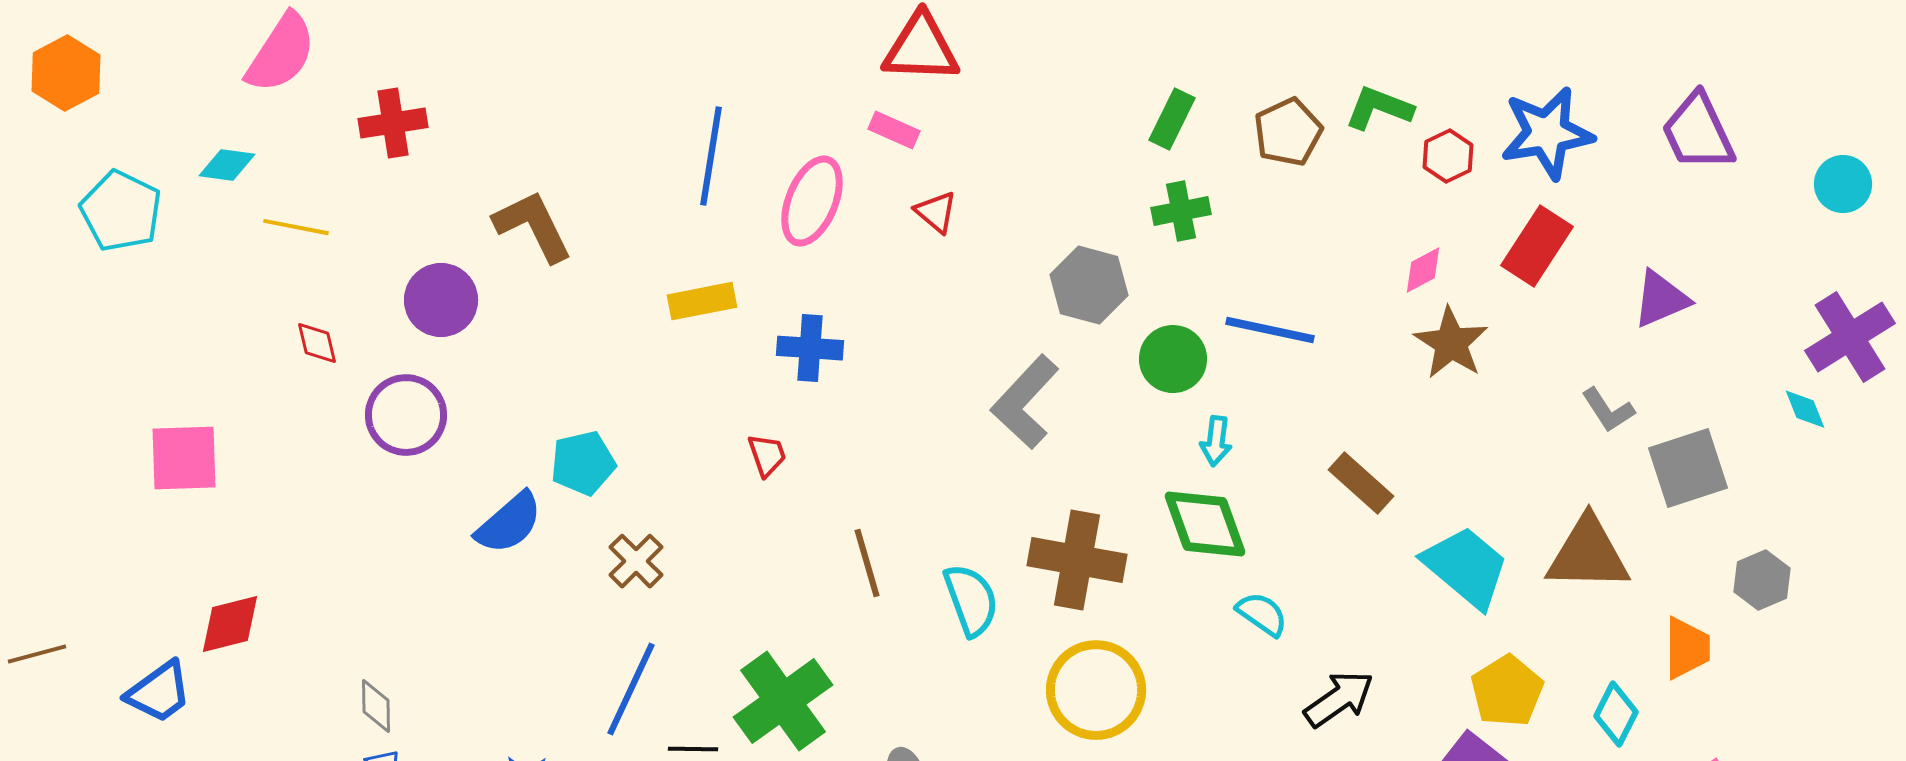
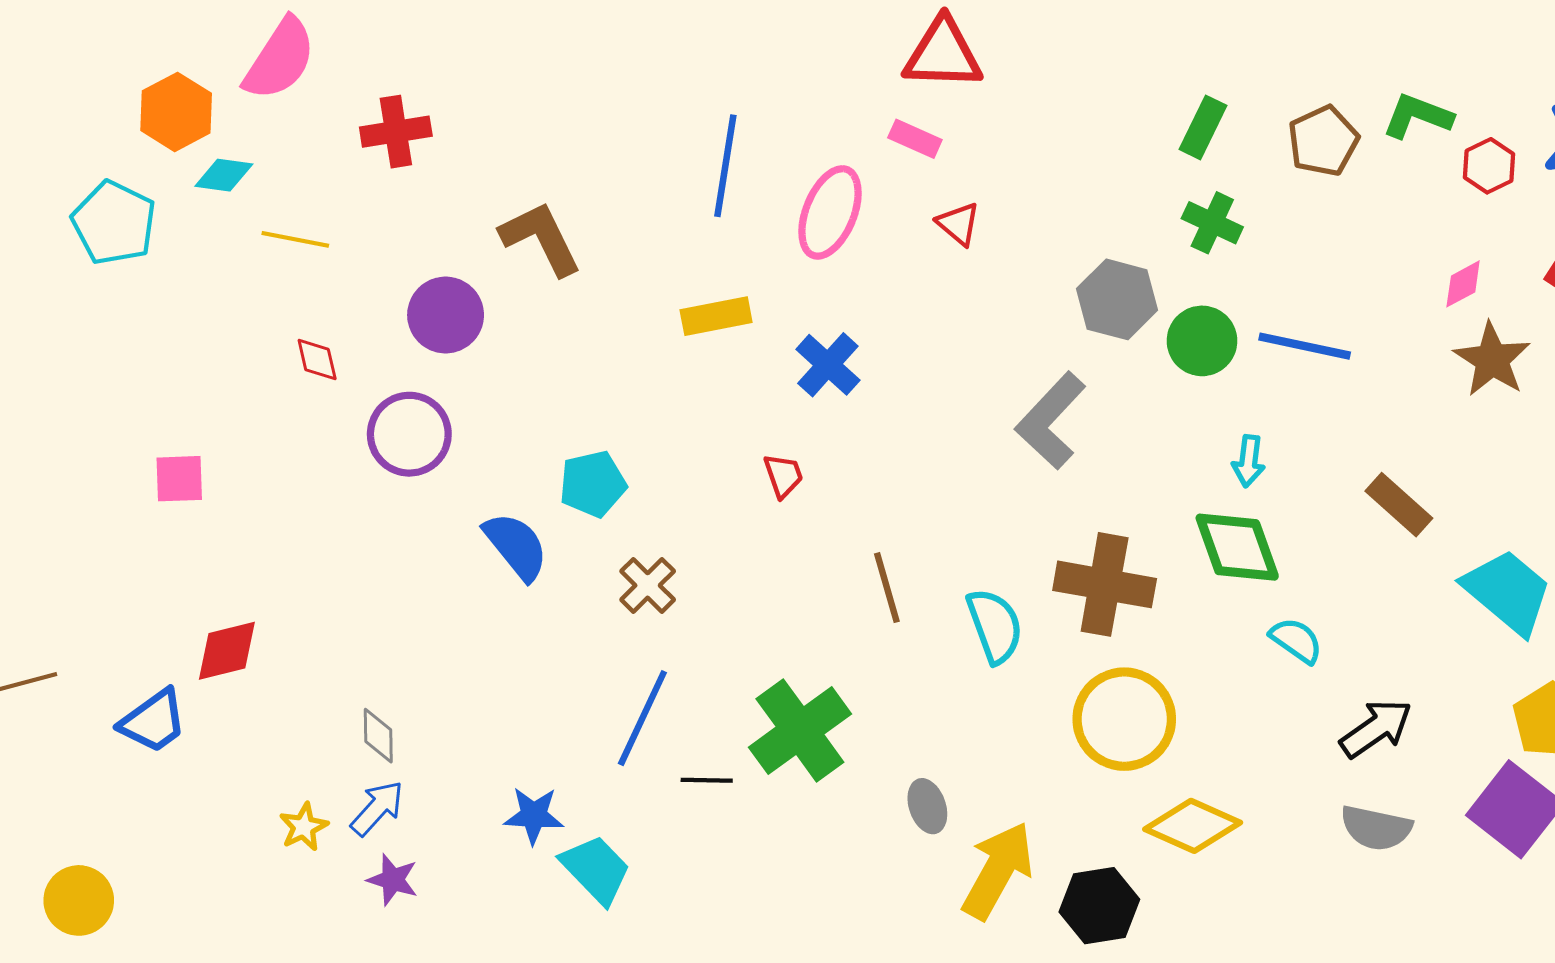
orange hexagon: (66, 73) -> (176, 112), moved
green cross: (1181, 211) -> (1212, 223), turned 36
blue cross: (810, 348) -> (828, 365), turned 38
green circle: (1173, 359) -> (1202, 341), moved
pink square: (184, 458) -> (179, 479), size x0.7
blue semicircle: (509, 523) -> (516, 546), turned -88

